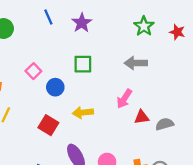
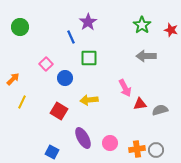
blue line: (48, 17) -> (71, 37), moved
gray arrow: (136, 63) -> (146, 56), moved
pink arrow: (124, 99) -> (125, 88), turned -60

